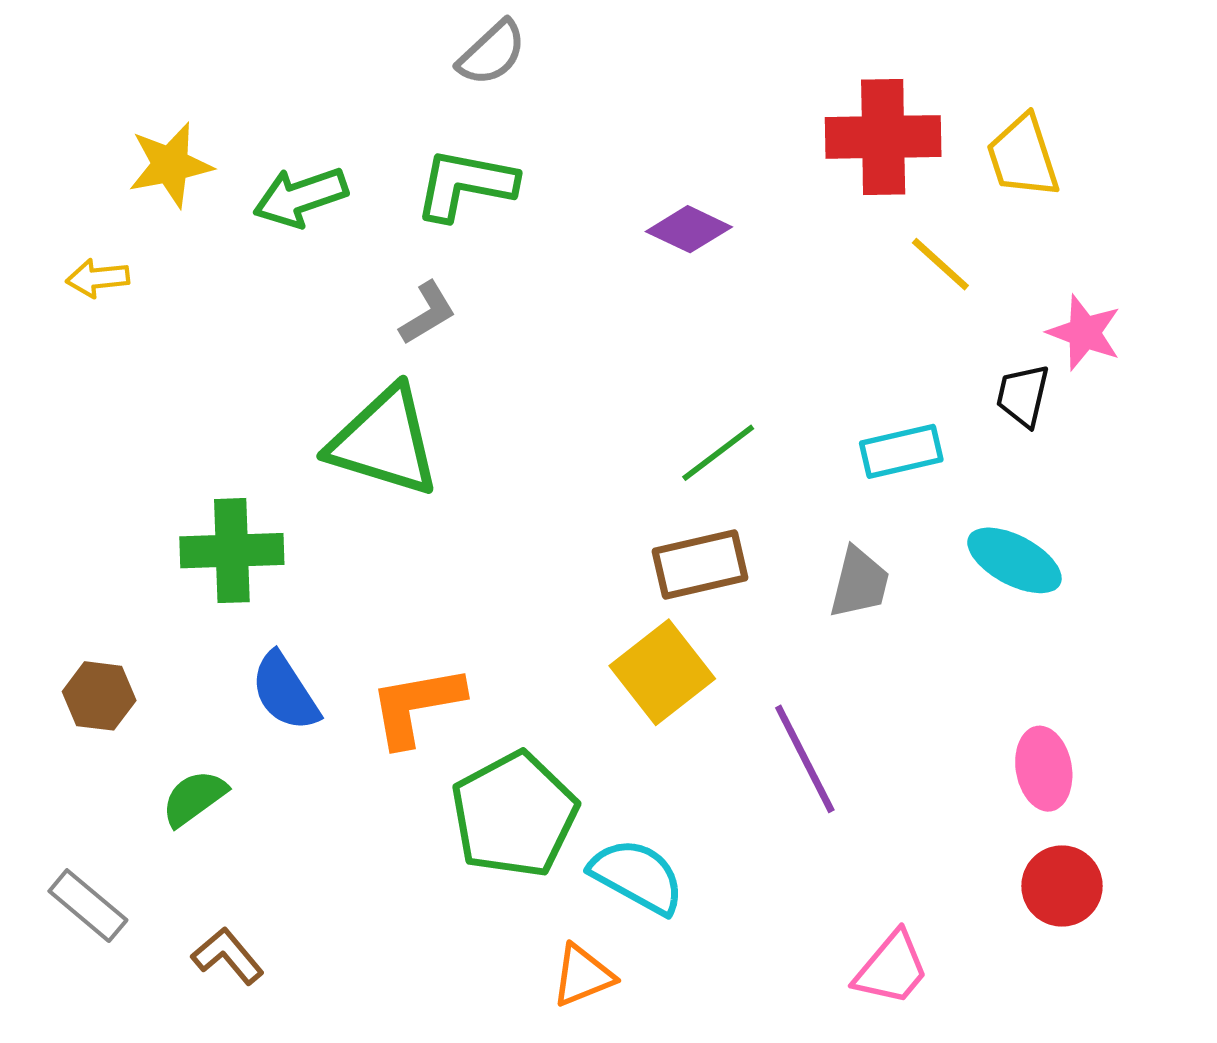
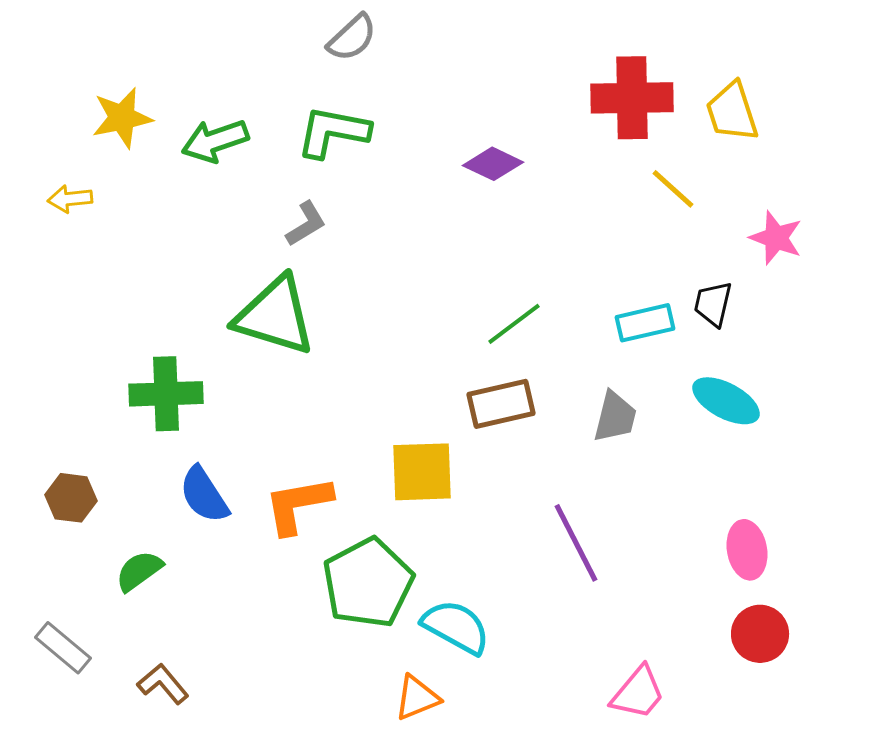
black trapezoid: (1023, 395) -> (713, 304), moved
yellow square: (662, 672) -> (422, 472), moved, turned 36

